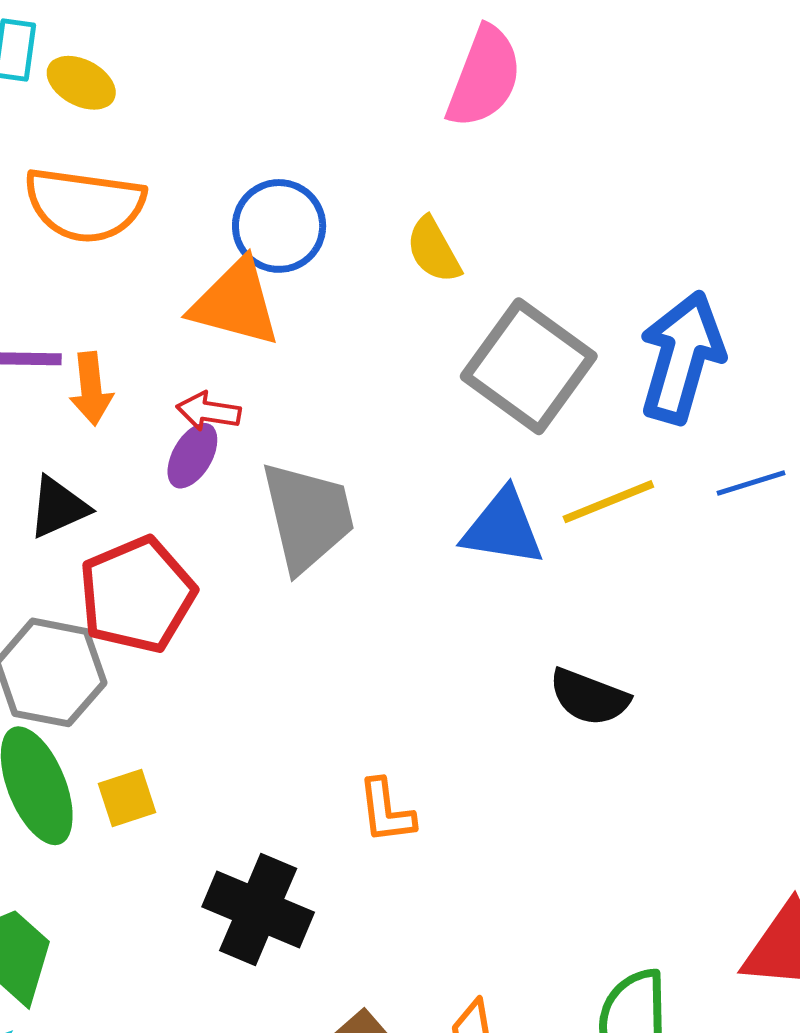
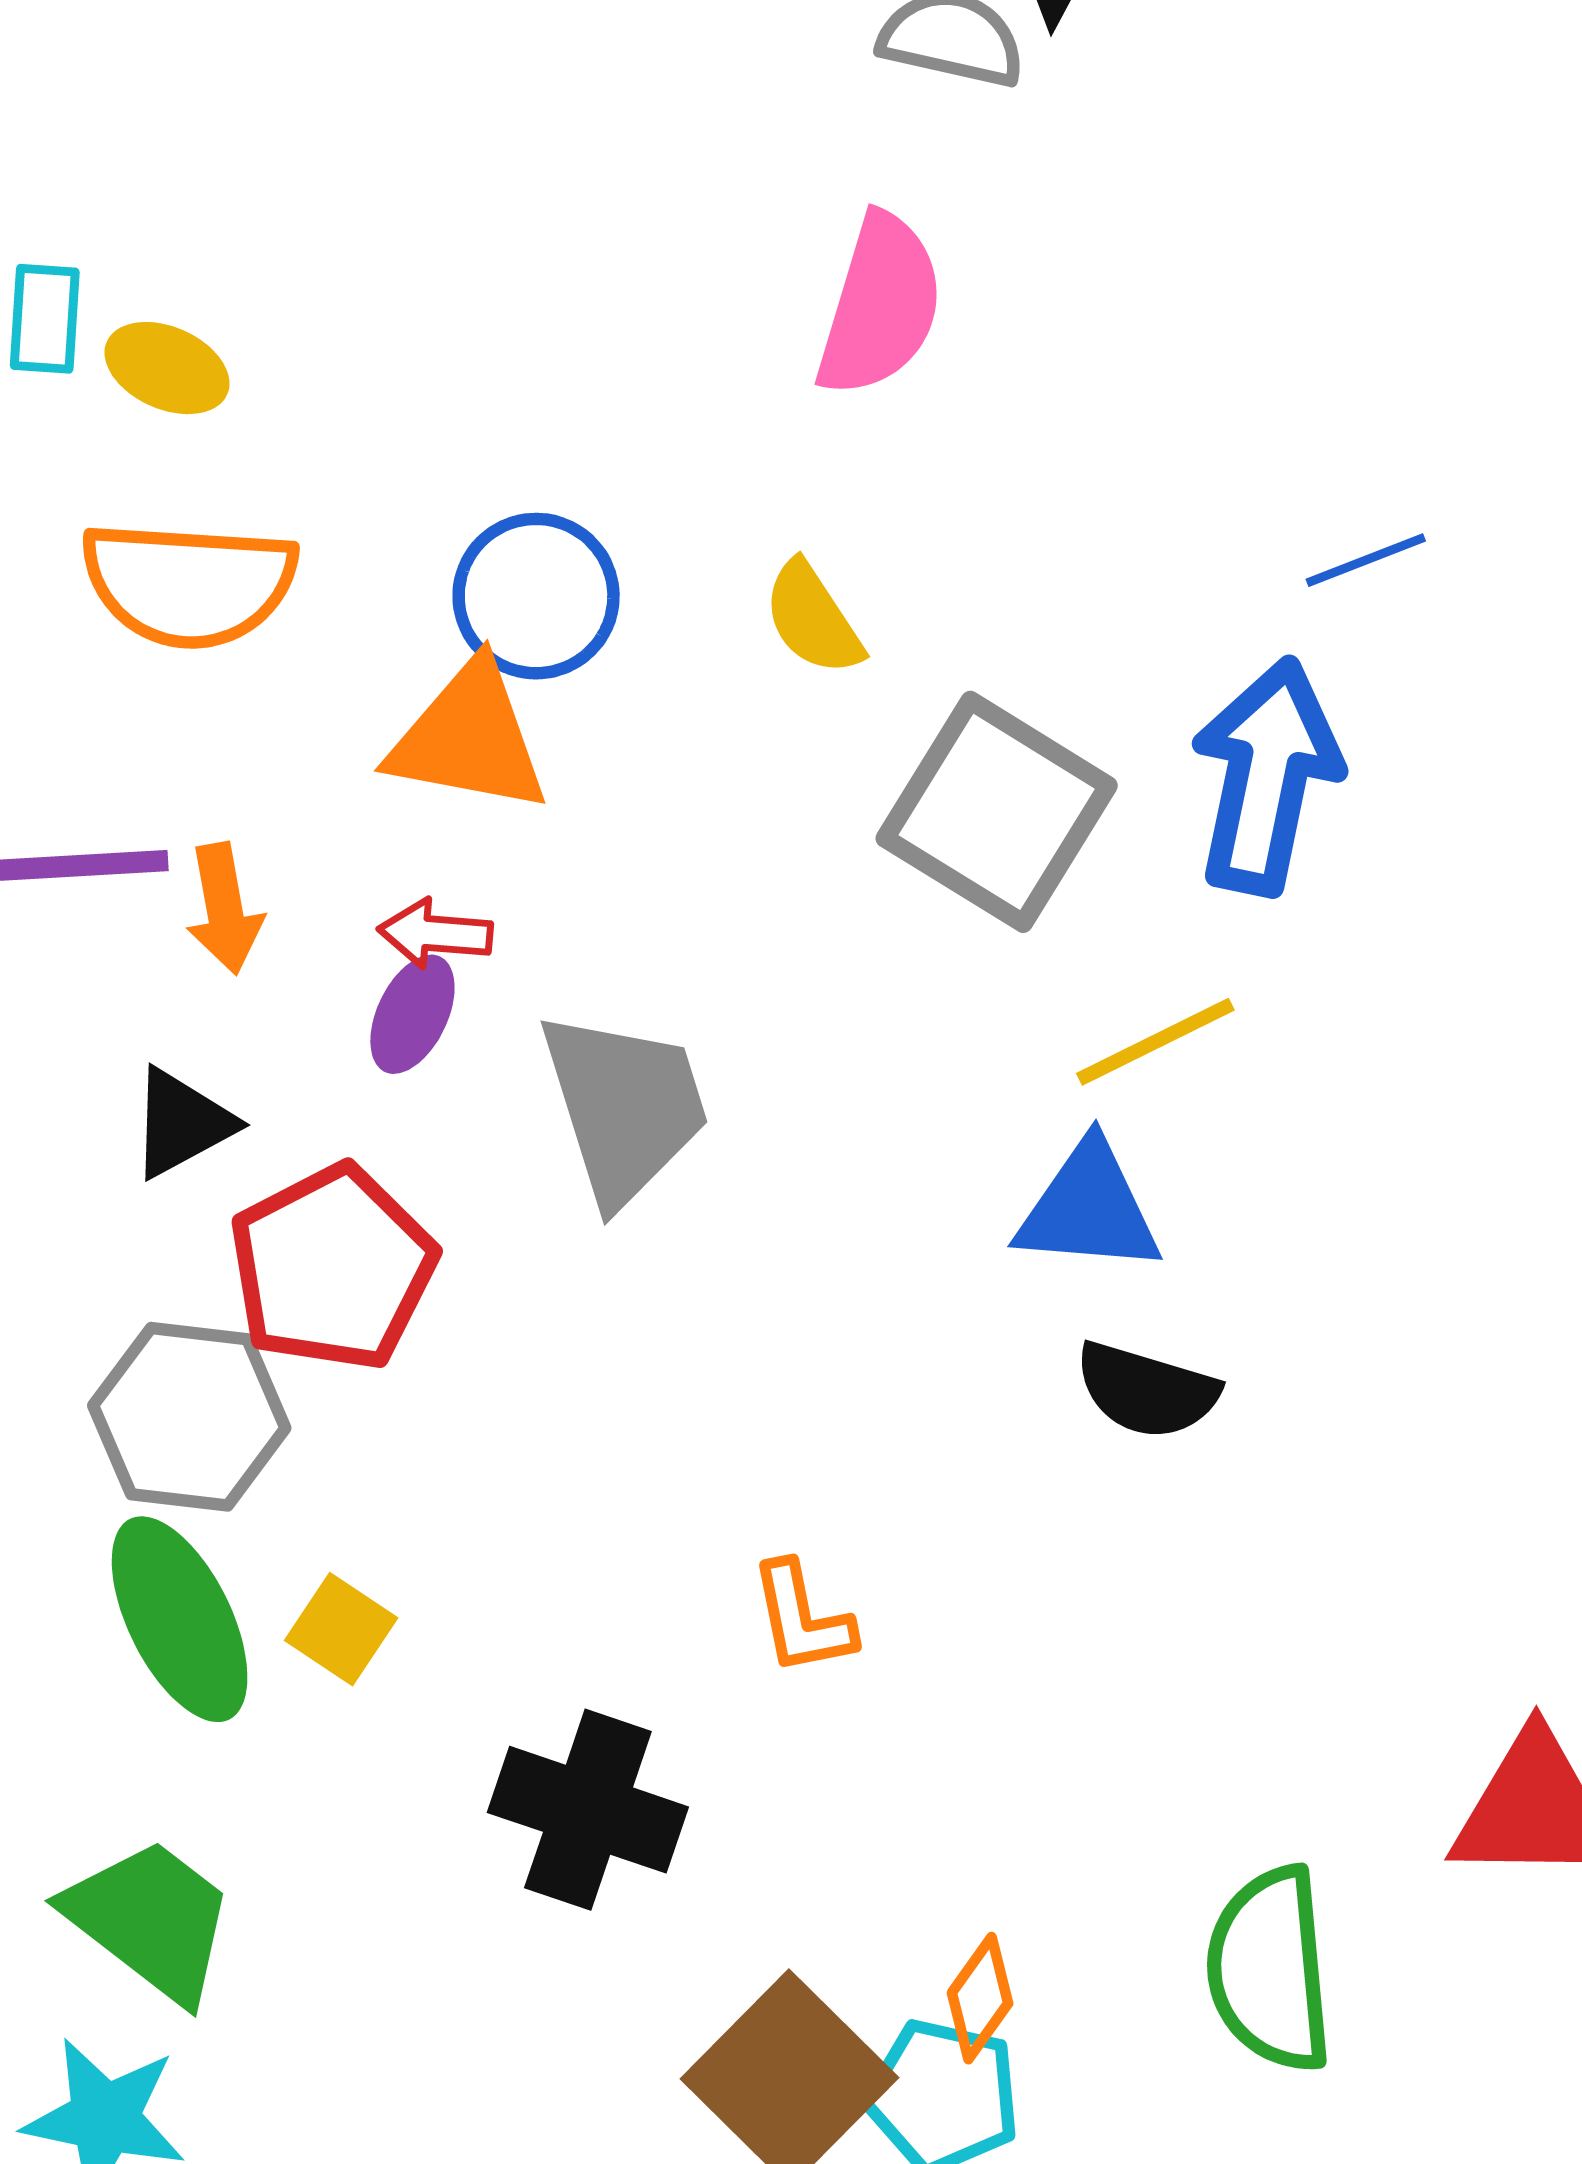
blue line: (751, 483) -> (1366, 560), moved
blue triangle: (503, 528) -> (1089, 1208), moved
yellow square: (127, 798) -> (341, 1629), turned -34

